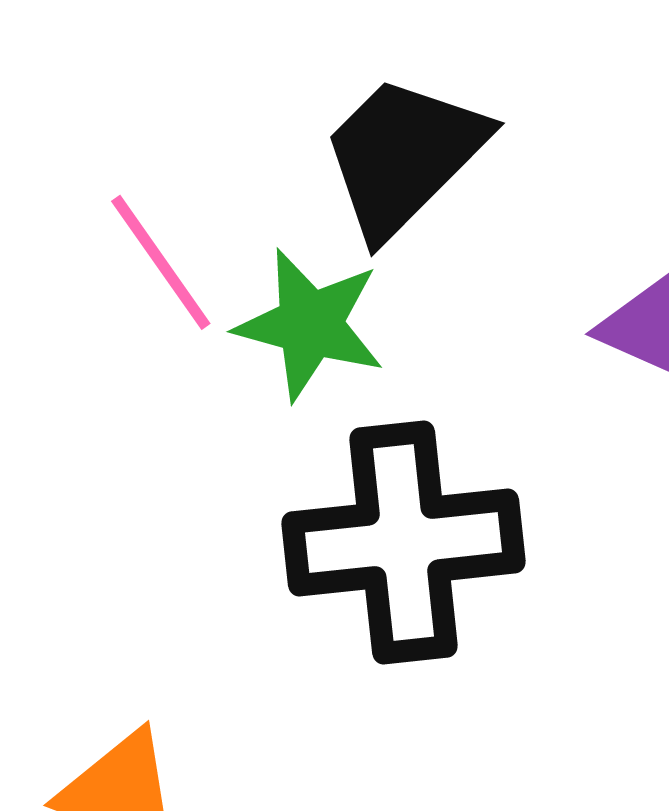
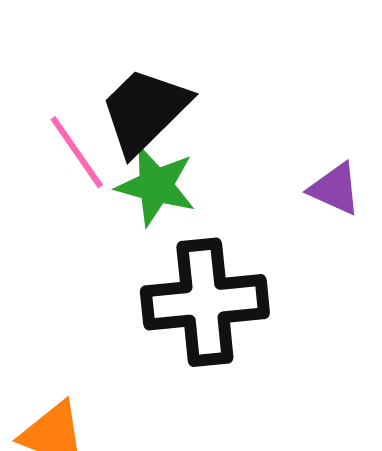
black trapezoid: (403, 156) -> (145, 111), moved

